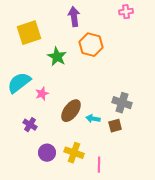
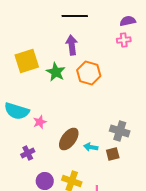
green star: (57, 57) -> (56, 72), moved
cyan semicircle: (19, 83) -> (17, 111), turned -125
purple cross: (30, 125) -> (28, 153), turned 32

